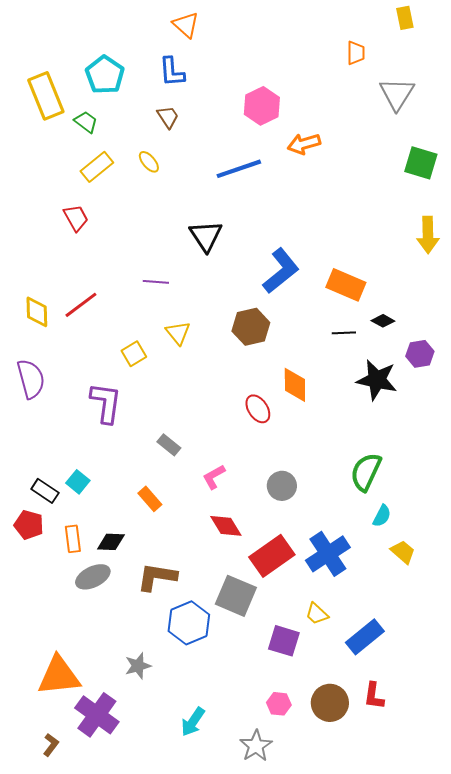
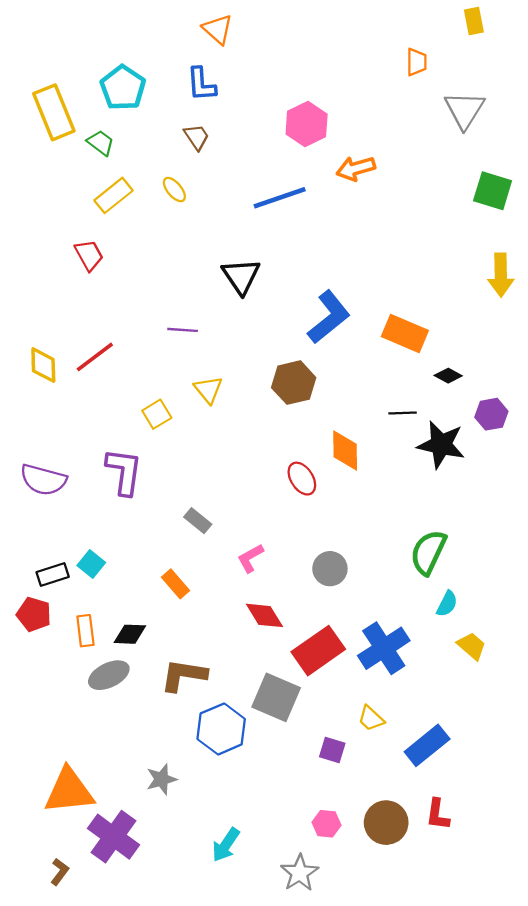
black line: (344, 333) -> (403, 413), moved
purple semicircle: (31, 379) -> (43, 480), moved, turned 120
black rectangle: (45, 491) -> (53, 575), turned -52
purple square: (284, 641) -> (332, 750), size x0.7

